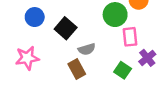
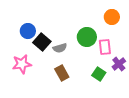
green circle: (115, 15) -> (87, 37), moved
black square: (66, 28) -> (42, 42), moved
gray semicircle: (87, 49) -> (60, 48), moved

